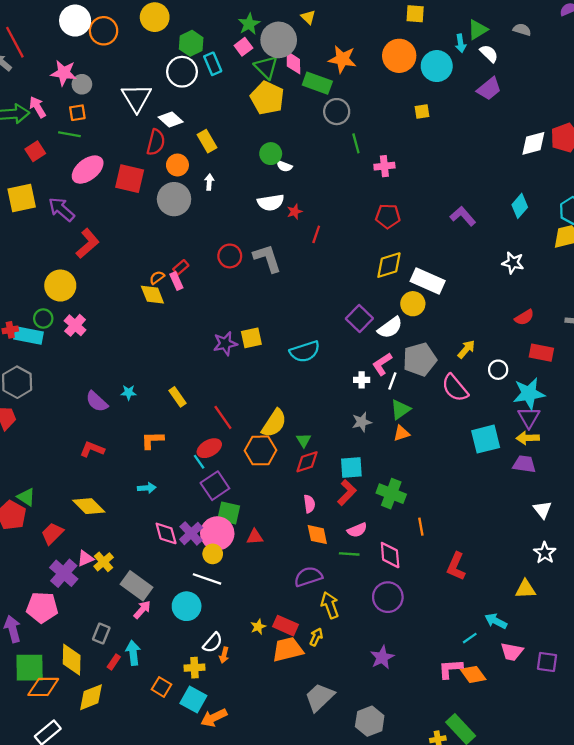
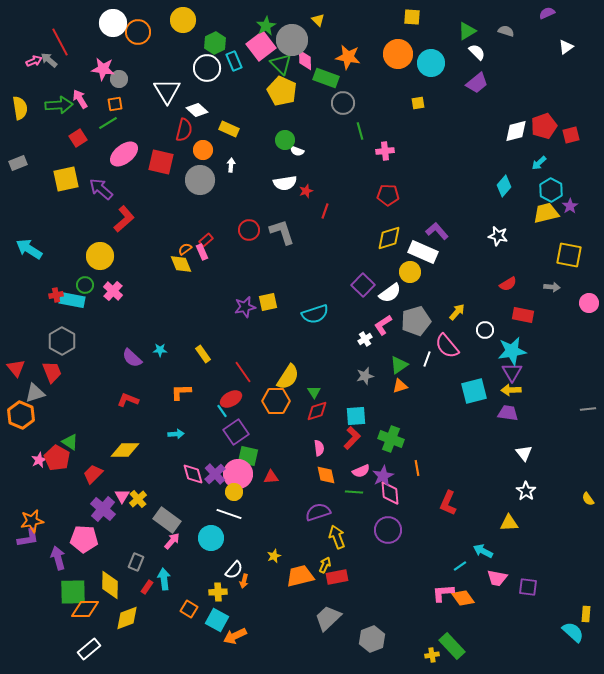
cyan arrow: (461, 43) -> (539, 163), moved, turned 56
pink square: (243, 47) -> (261, 46), size x1.8
green line: (69, 134) -> (108, 123), turned -42
yellow rectangle: (207, 141) -> (229, 129), turned -36
purple L-shape: (463, 216) -> (437, 231), moved
white cross: (362, 380) -> (365, 339), turned -32
white line: (392, 381) -> (427, 359), moved
yellow diamond: (89, 506) -> (125, 450), turned -44
pink triangle: (85, 558) -> (122, 496), turned -35
red rectangle: (285, 626) -> (337, 577), moved, turned -35
purple star: (382, 657) -> (383, 476), moved

